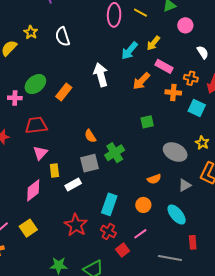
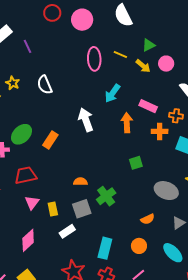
yellow arrow: (153, 43) -> (143, 66), moved, turned -84
orange arrow: (141, 81) -> (127, 123), turned 138
orange semicircle: (90, 136) -> (80, 182), turned 128
yellow rectangle: (54, 170) -> (53, 209), moved

